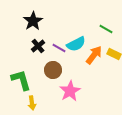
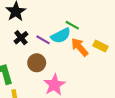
green line: (106, 29) -> (72, 25), moved
orange arrow: (94, 55) -> (80, 47), turned -78

